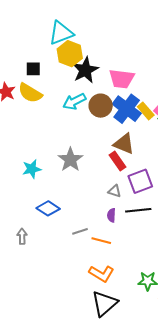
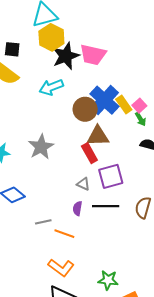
pink trapezoid: (122, 79) -> (93, 55), moved
brown circle: (101, 106) -> (85, 109), moved
brown triangle: (124, 144) -> (98, 136), turned -30

